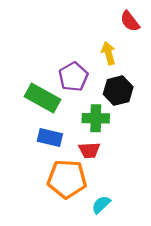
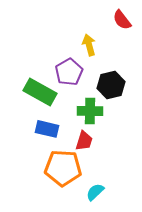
yellow arrow: (109, 53) -> (89, 45), moved
red trapezoid: (89, 150) -> (84, 141), turned -70

